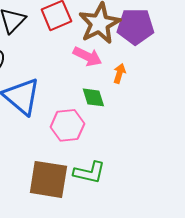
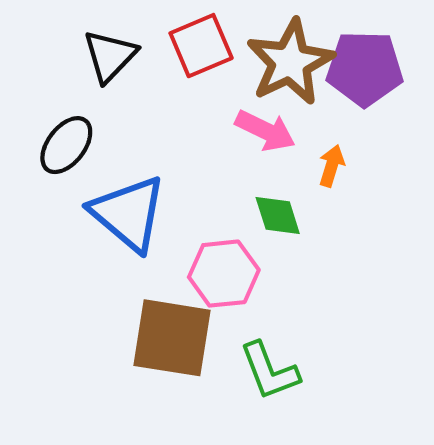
green L-shape: (89, 172) -> (269, 371), turned 56
brown square: (48, 179) -> (172, 338), moved

